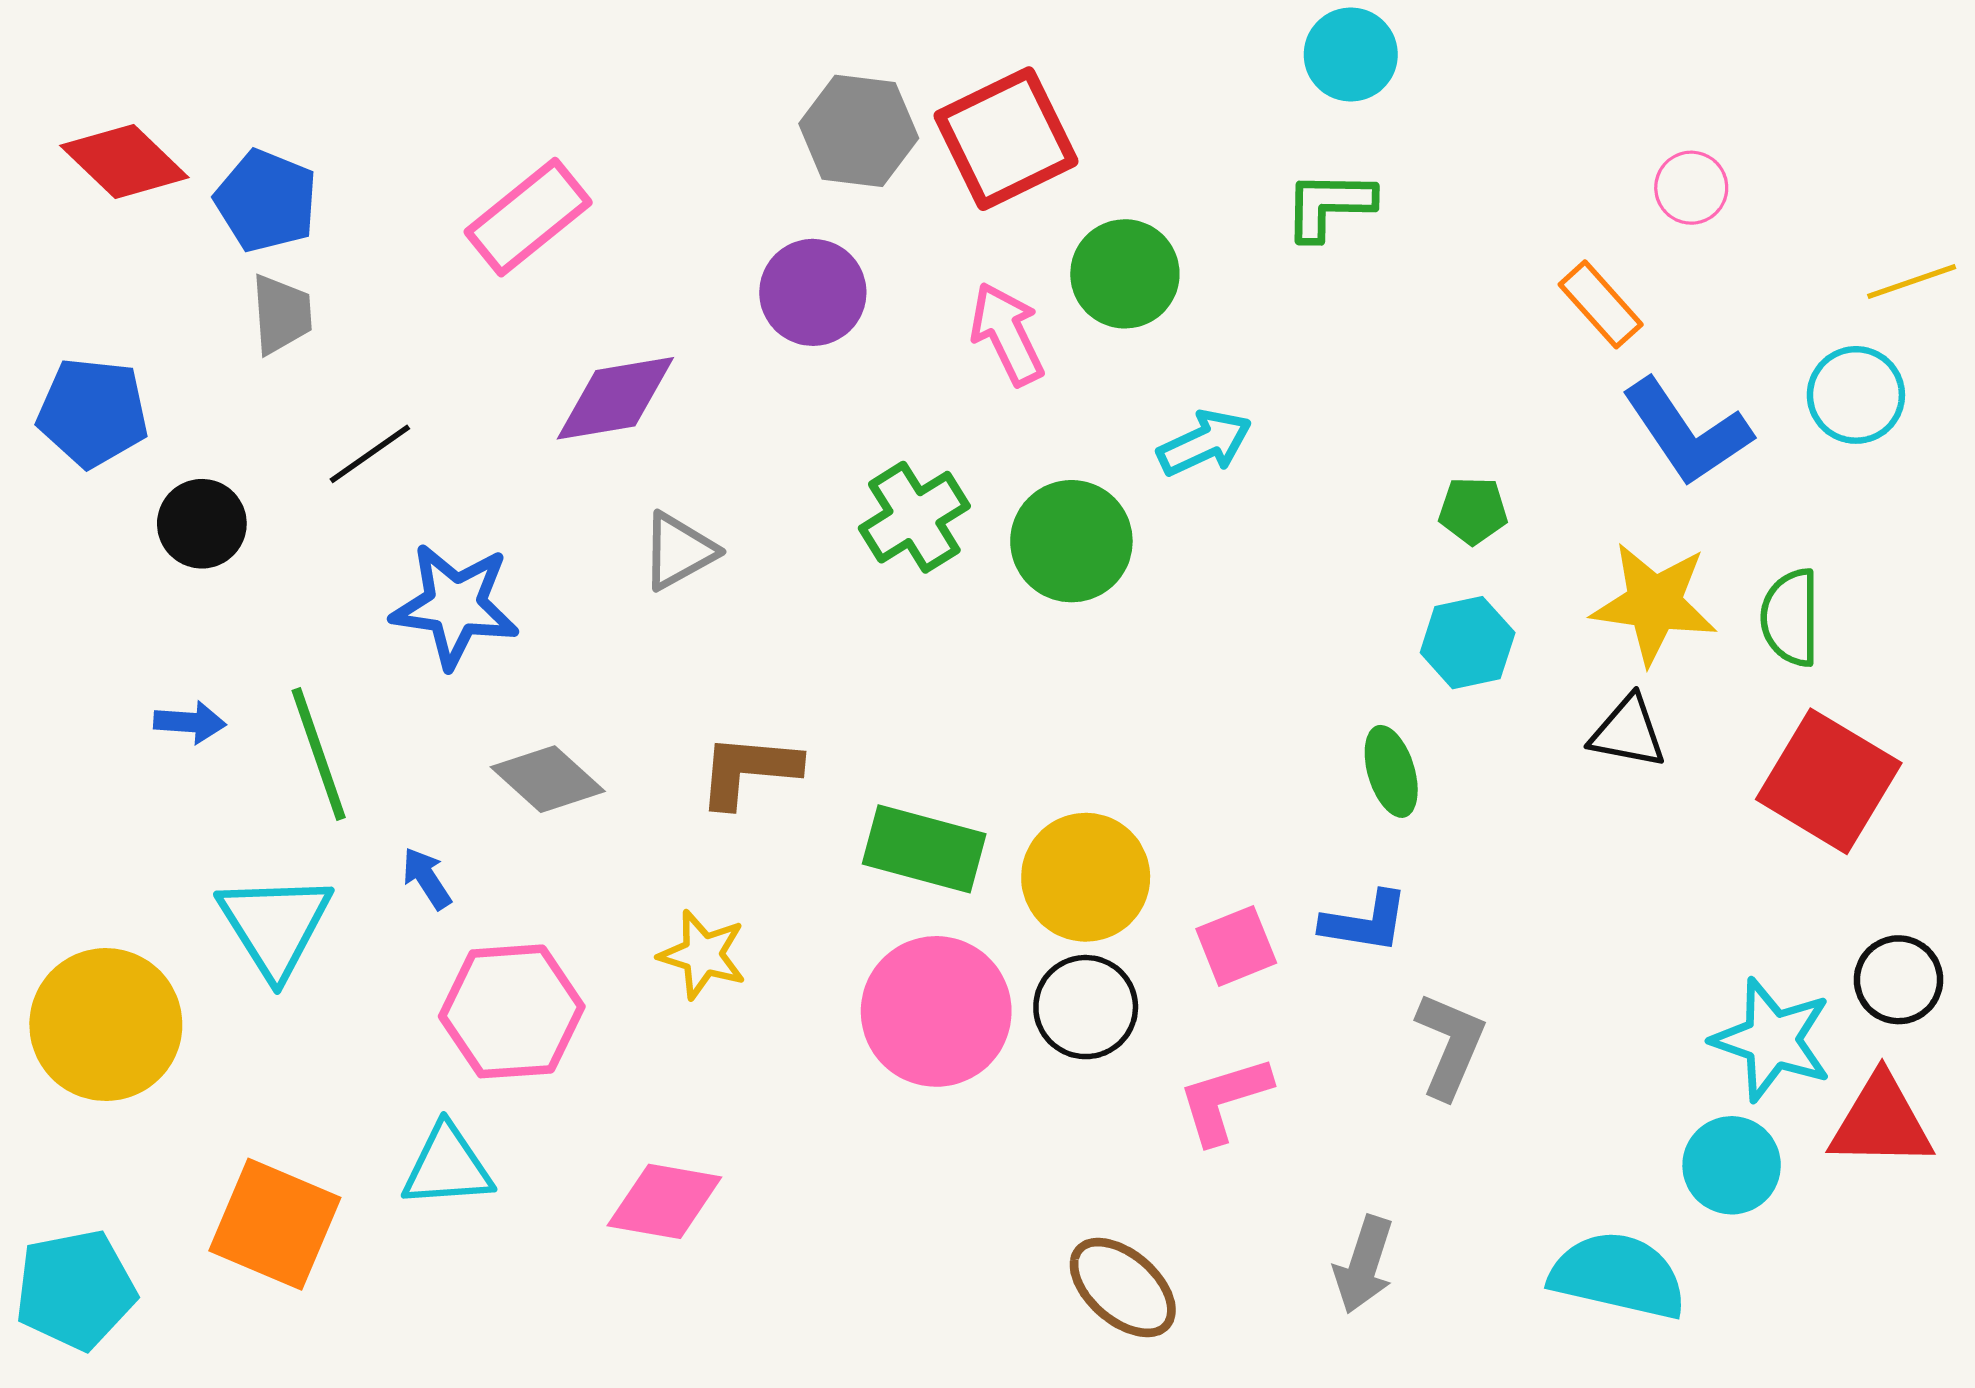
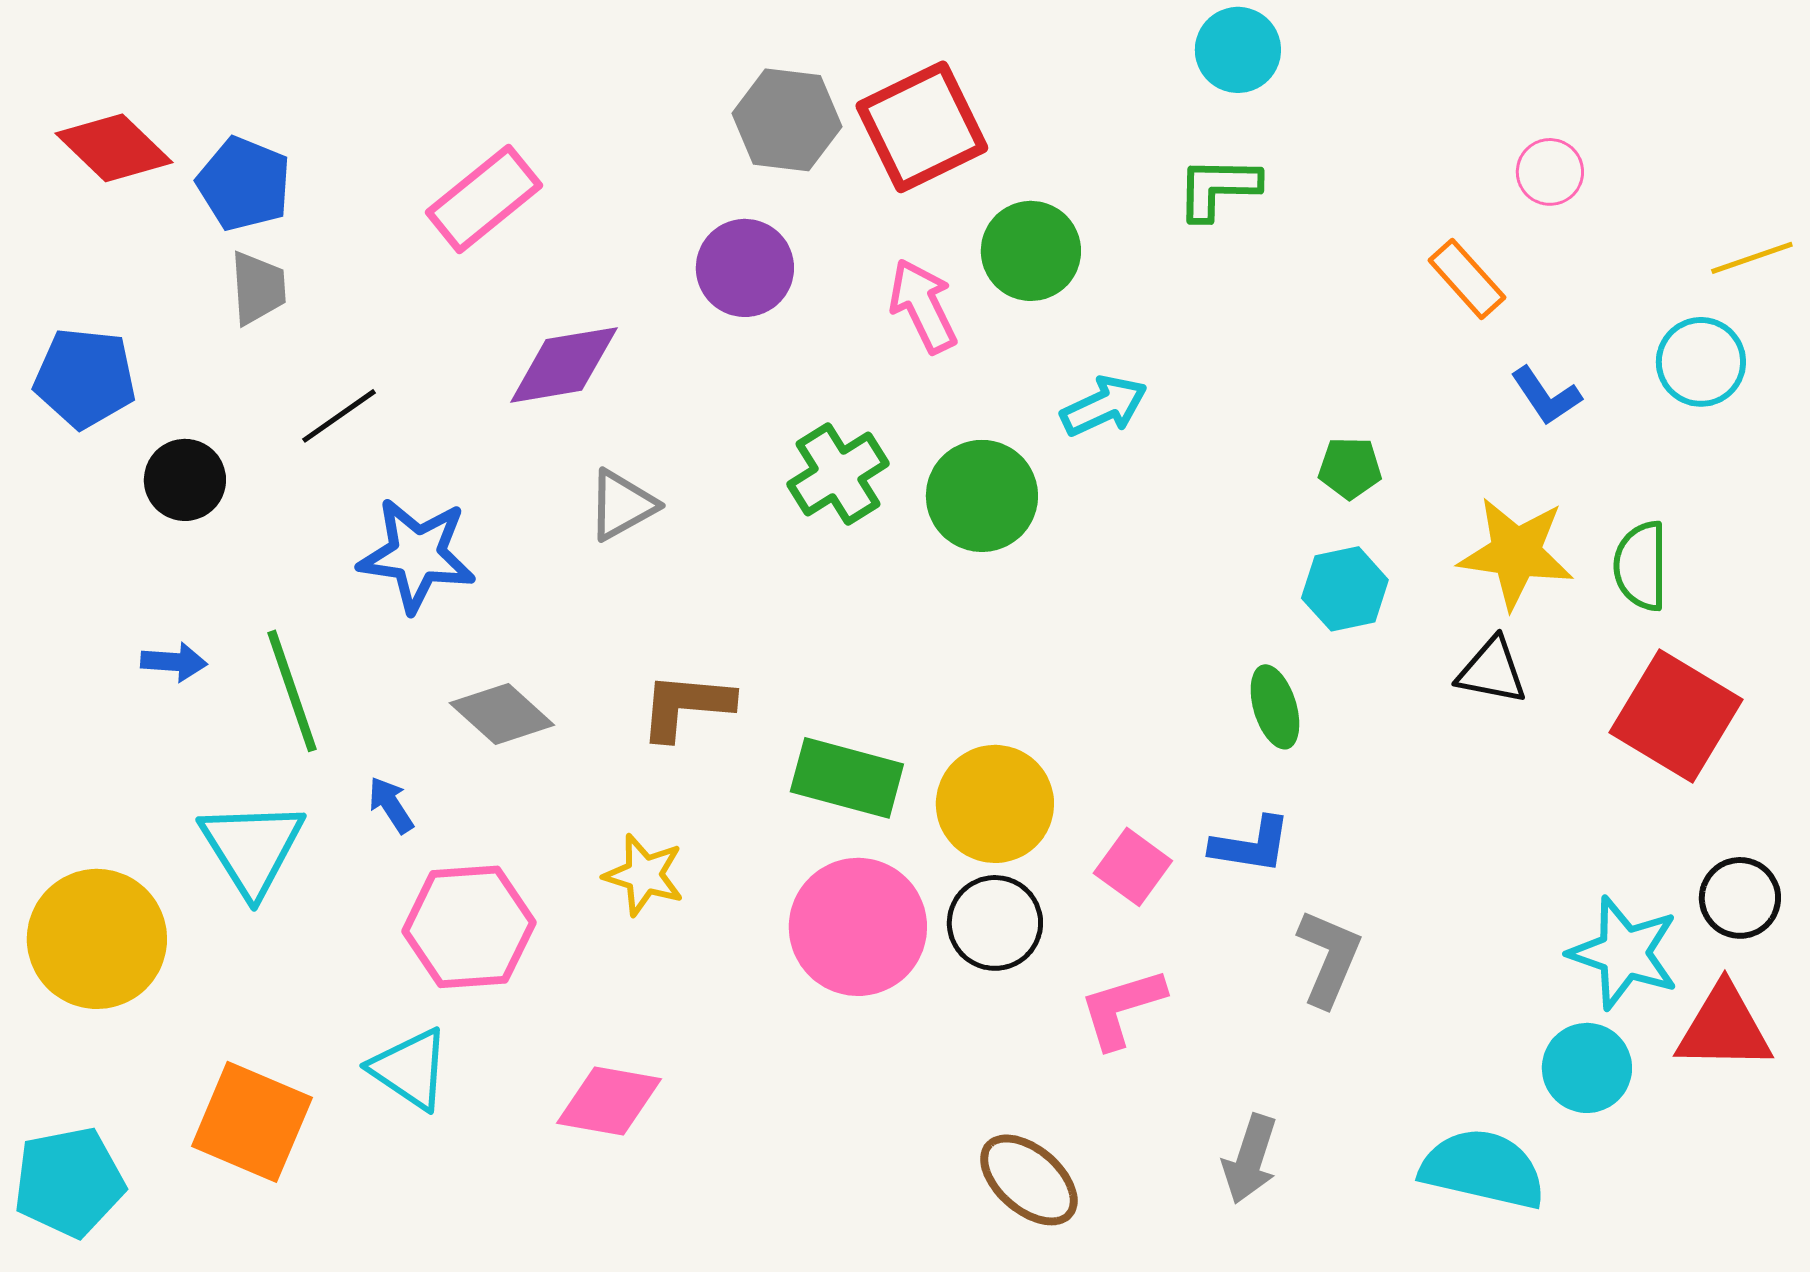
blue L-shape: (1687, 432) -> (1546, 396), size x0.6
pink square: (1236, 946) -> (1133, 867), turned -32
cyan triangle: (447, 1166) -> (410, 1069), turned 38

